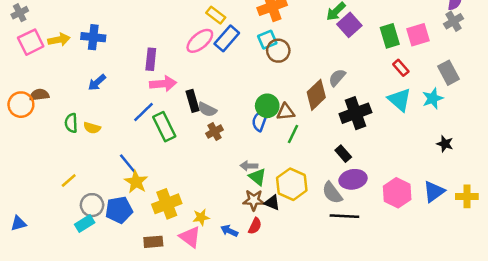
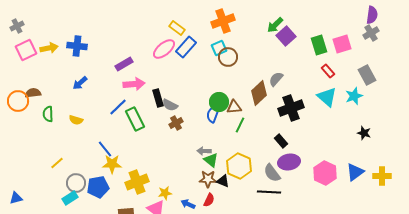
purple rectangle: (151, 59) -> (124, 64), turned 54
green semicircle: (71, 123) -> (48, 114), moved
yellow star: (136, 182) -> (112, 164), turned -30
black line: (344, 216) -> (269, 192), moved

